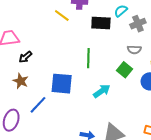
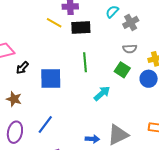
black rectangle: (101, 23) -> (81, 27), moved
brown star: (21, 81) -> (14, 99), moved
blue square: (62, 84) -> (51, 78), moved
blue line: (38, 105) -> (45, 124), moved

